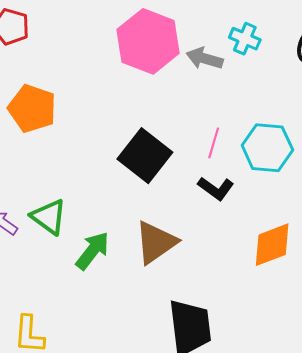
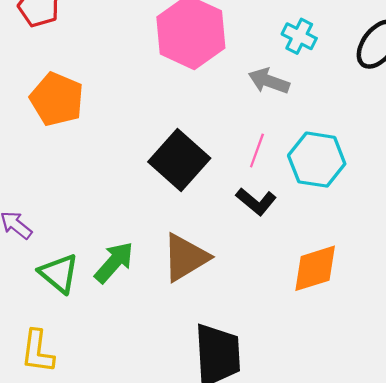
gray arrow: (205, 58) -> (269, 81), moved
green triangle: (49, 217) -> (59, 273), moved

